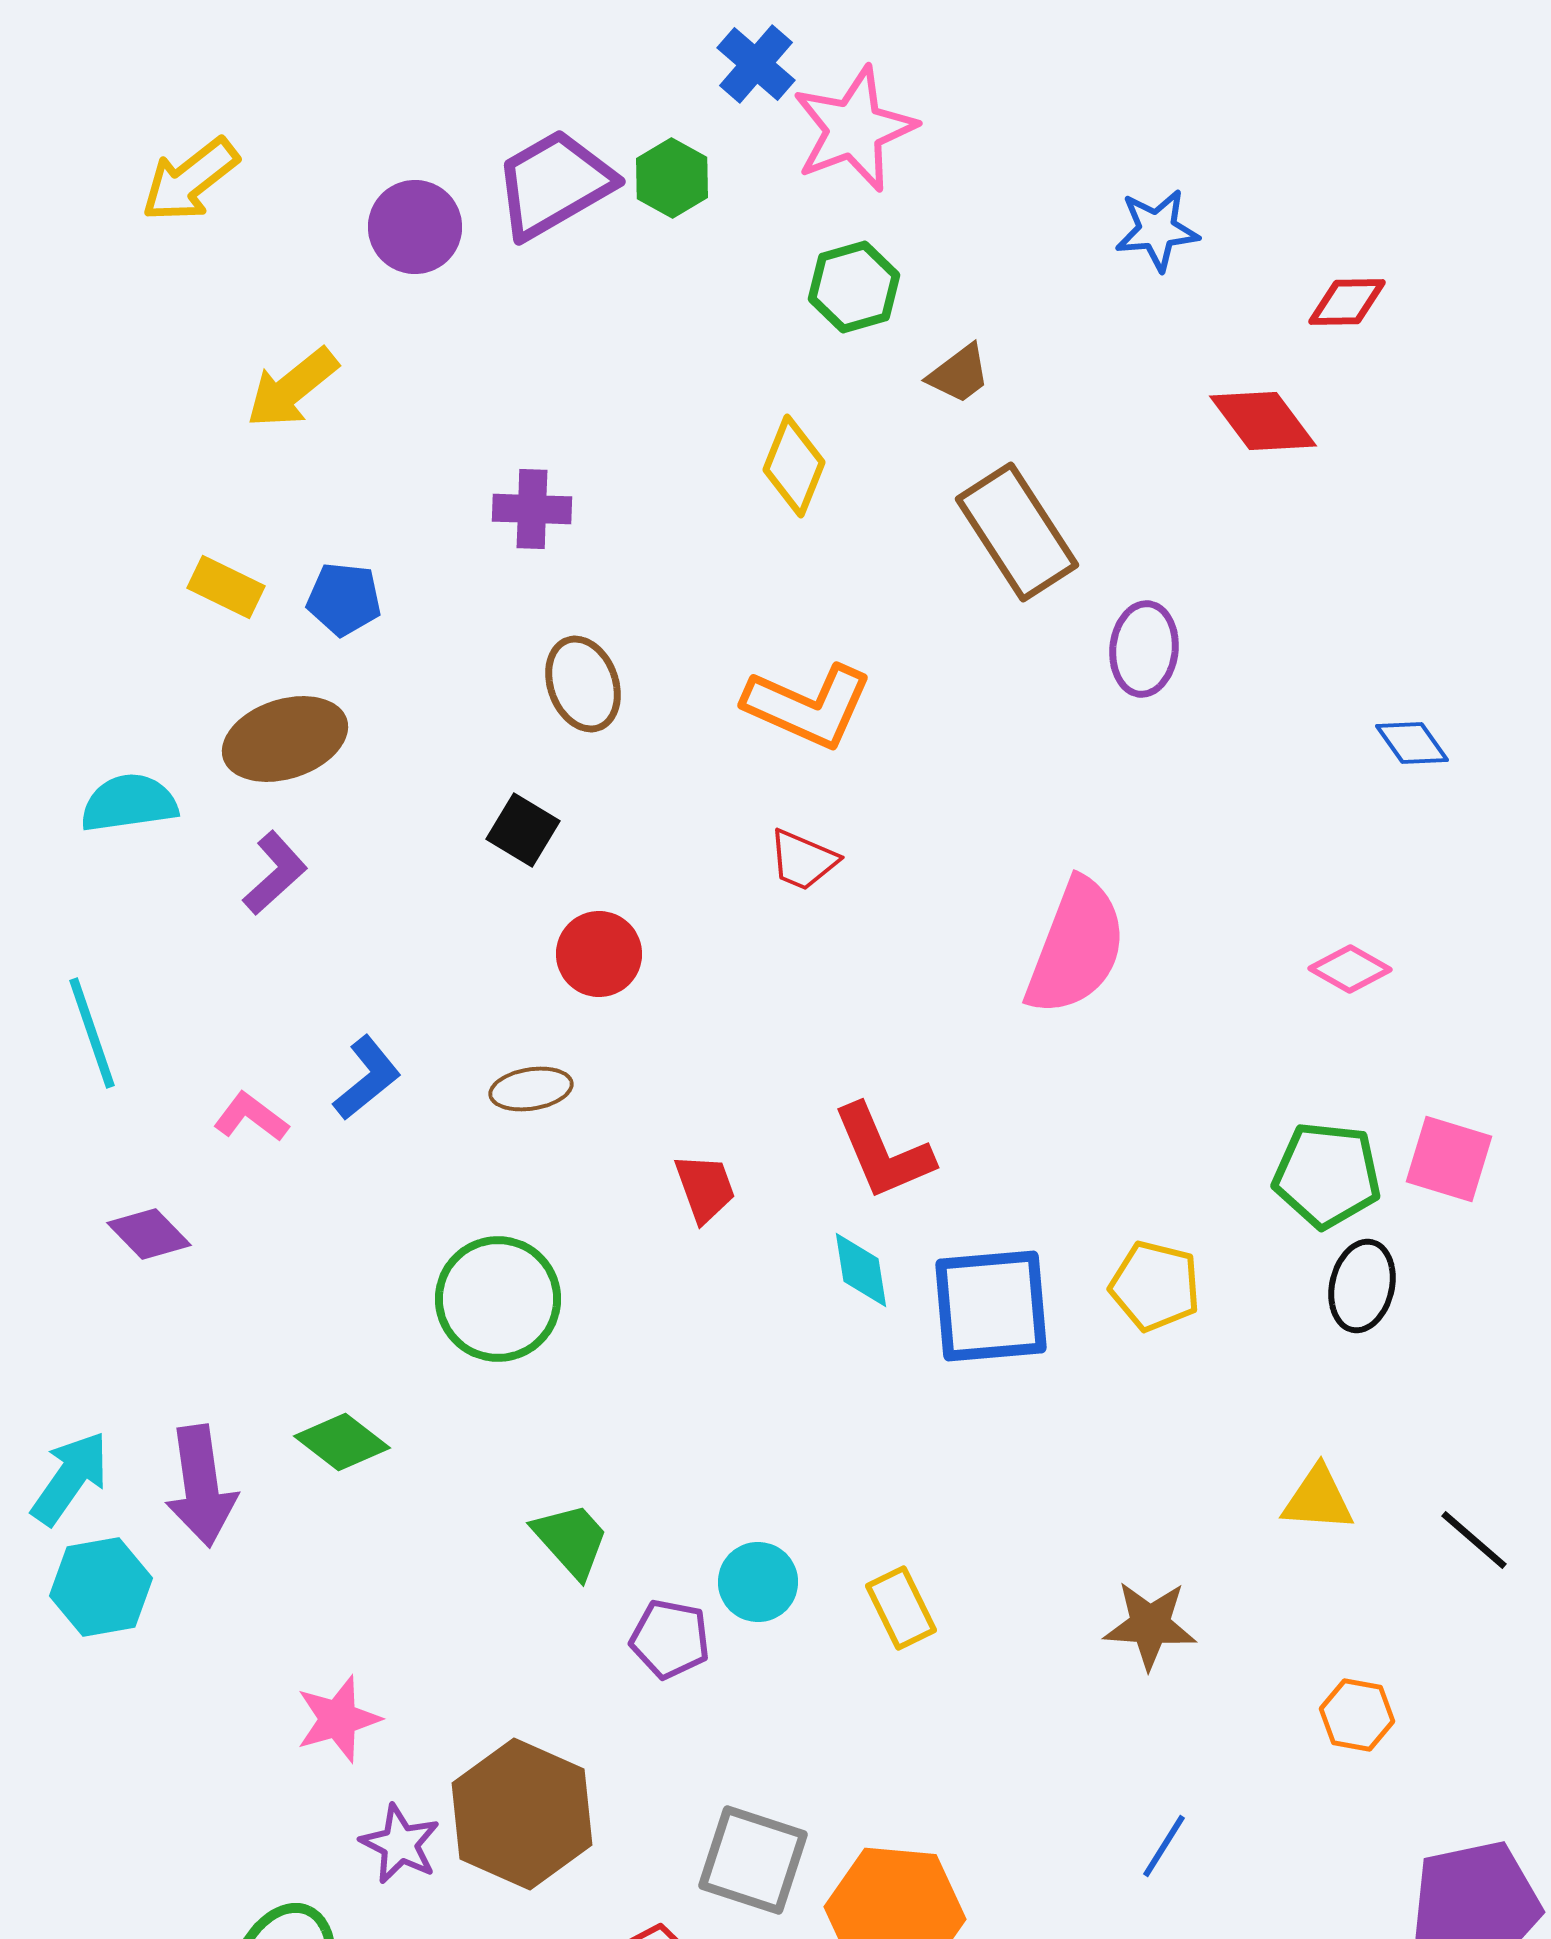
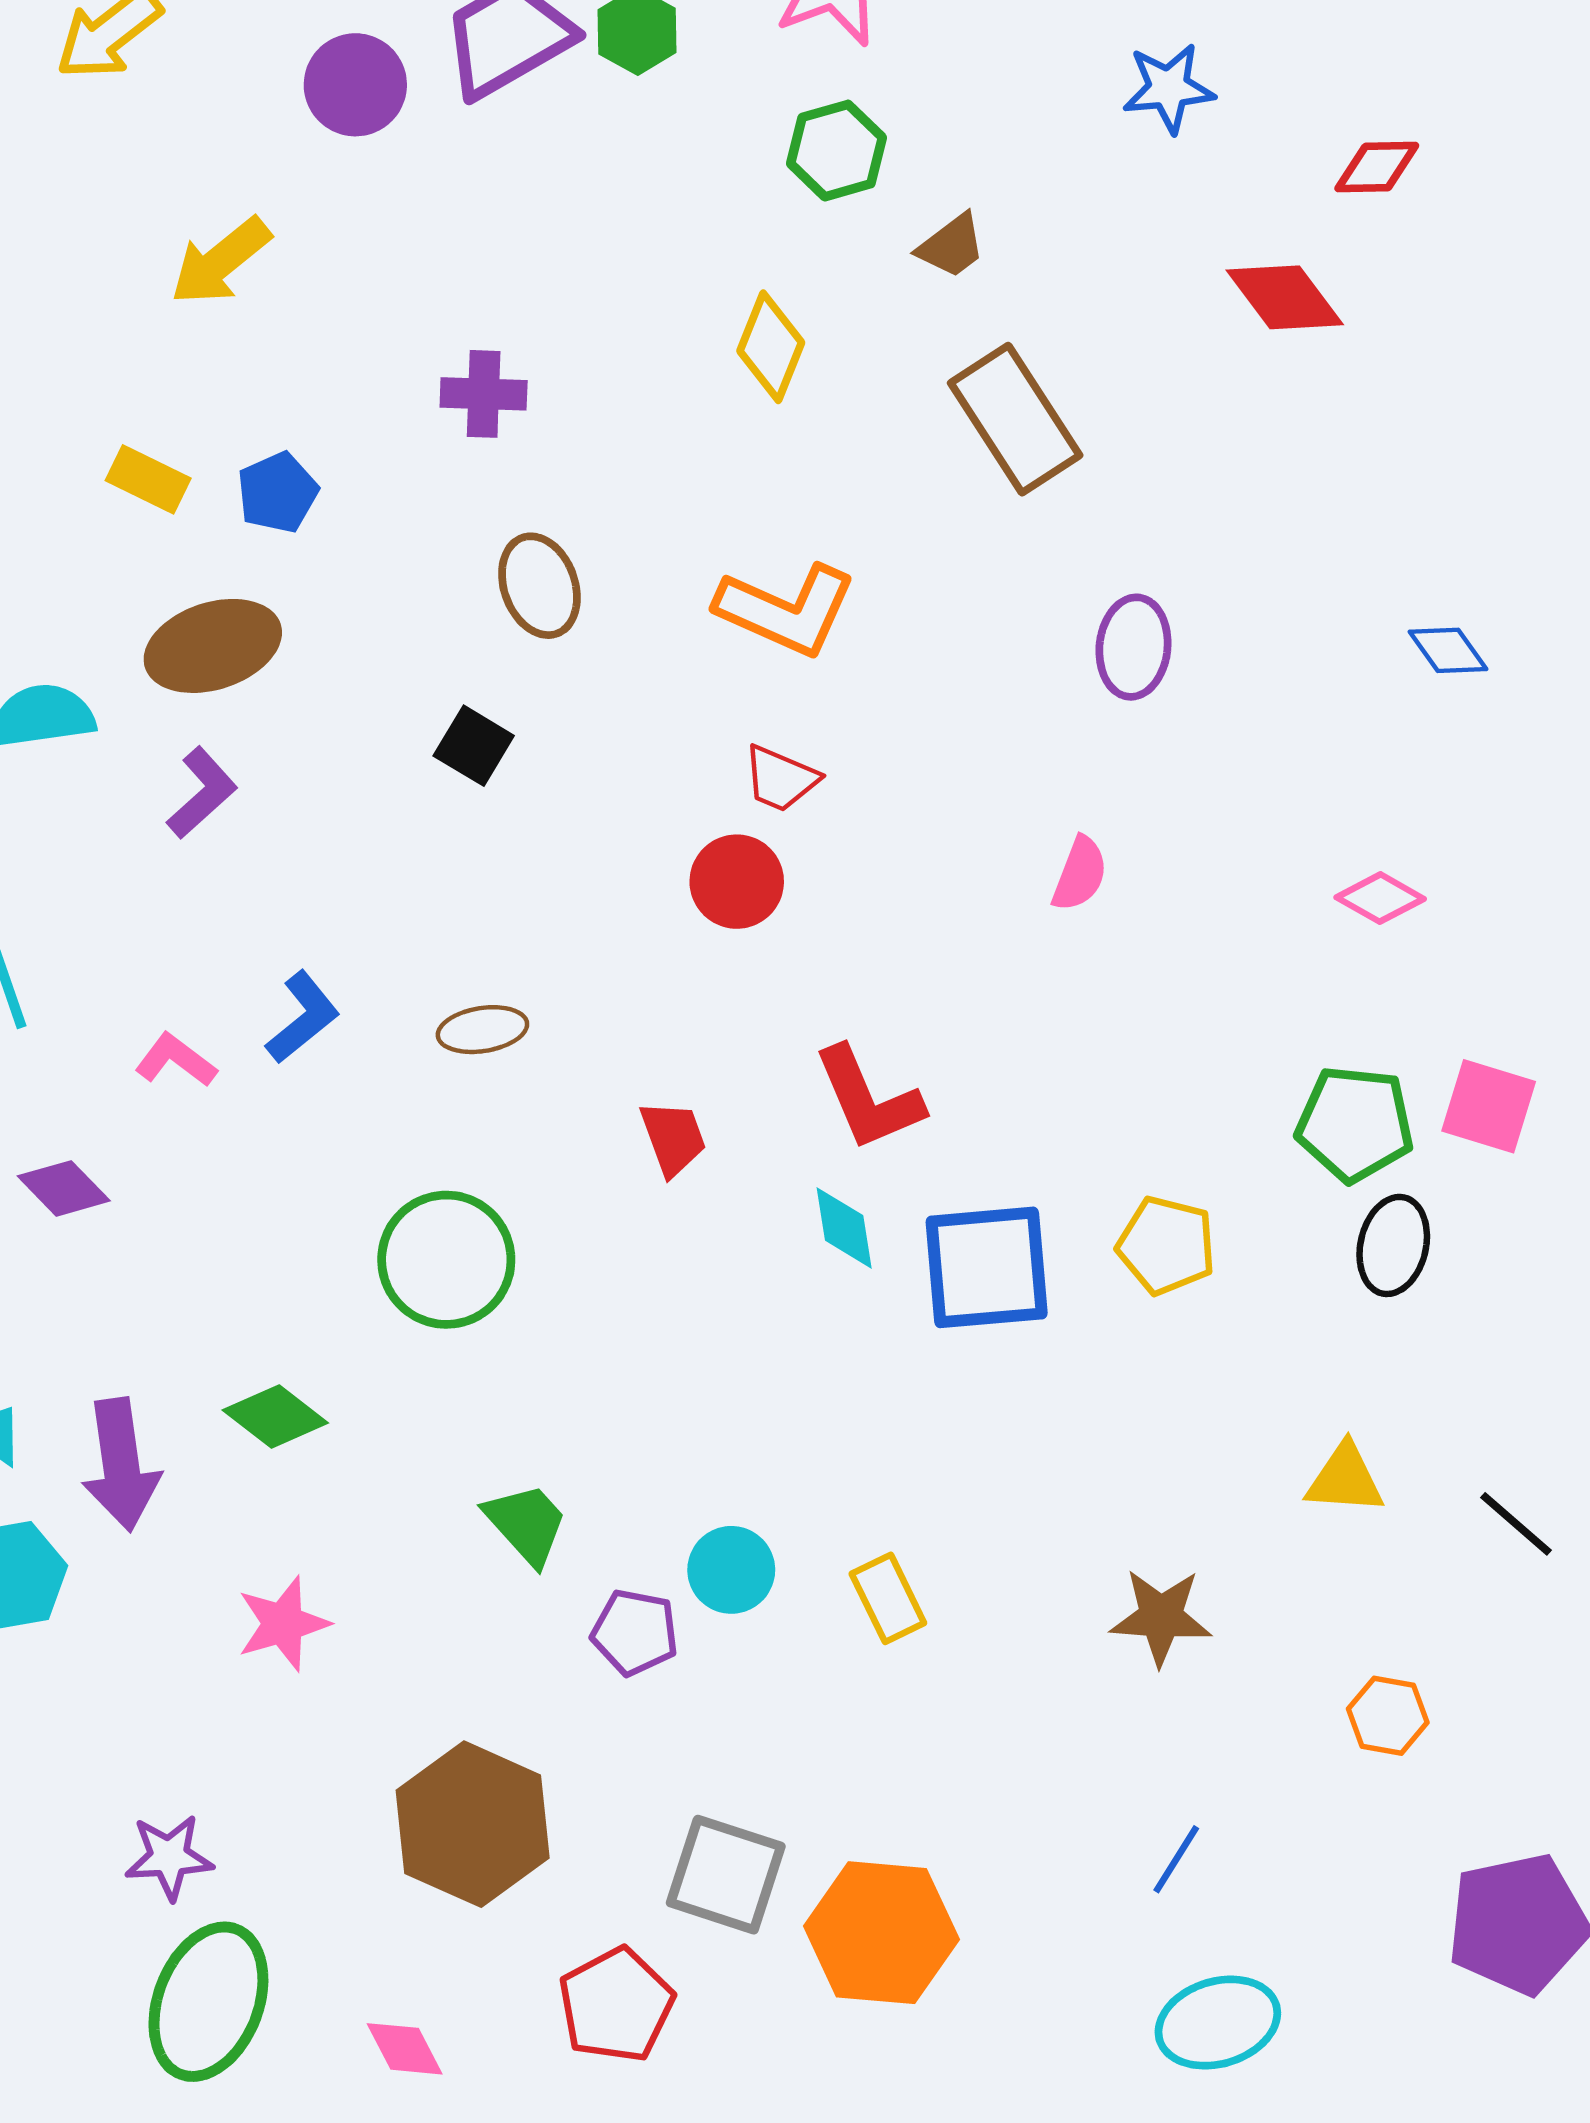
blue pentagon: (344, 599) -> (278, 493), turned -30
purple ellipse: (1144, 649) -> (1133, 647), moved
pink semicircle: (1076, 947) -> (1080, 874), size x0.5
red circle: (599, 954) -> (737, 882), moved
pink star: (338, 1719) -> (283, 1624), moved
purple star: (400, 1844) -> (169, 1857), moved, turned -30

